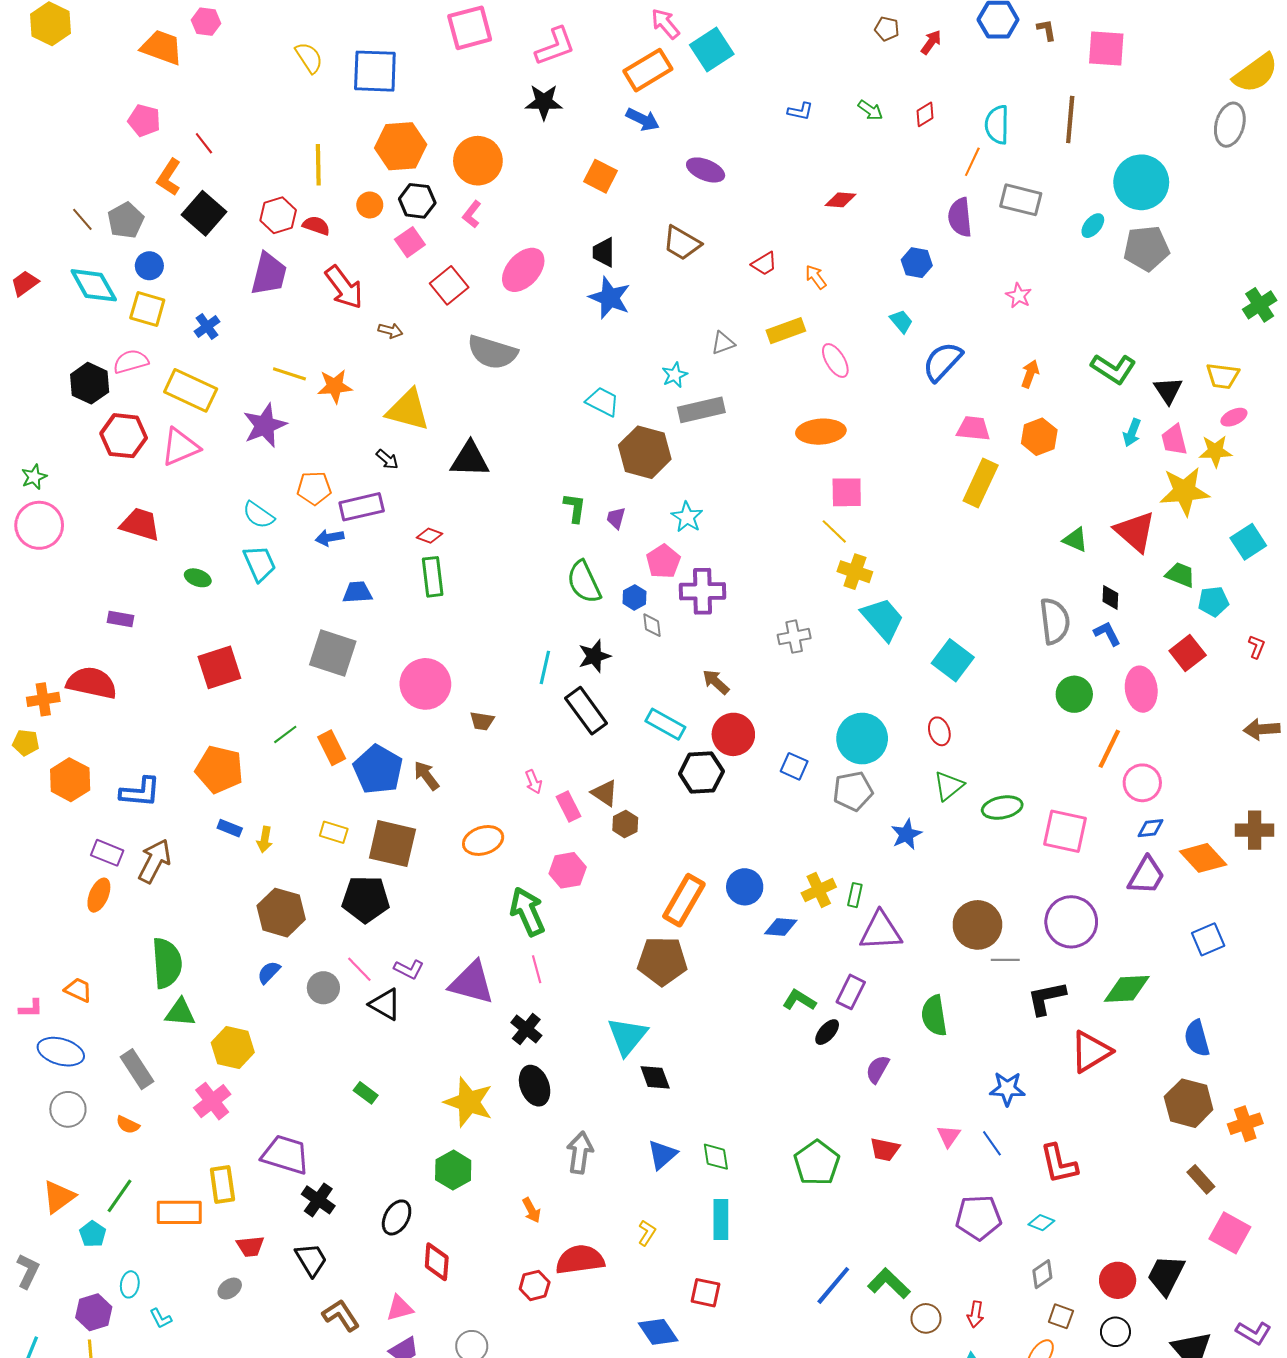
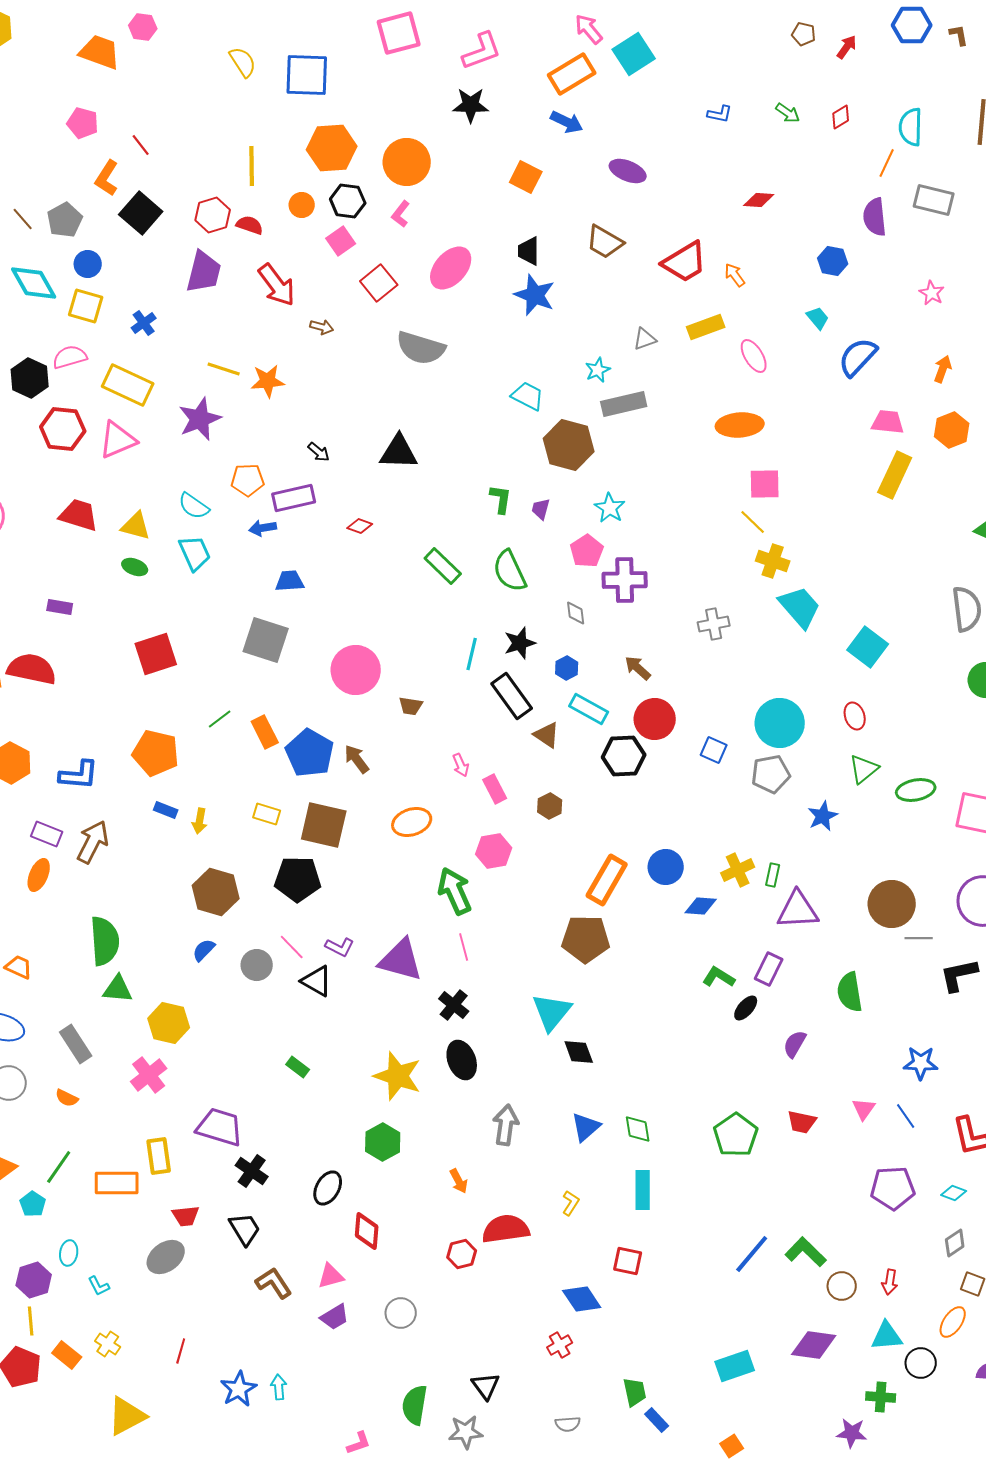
red trapezoid: (764, 264) -> (685, 262), size x1.8
yellow triangle: (408, 410) -> (136, 526), moved, size x0.7
green rectangle: (433, 577) -> (443, 566), moved, turned -39
blue hexagon: (634, 597) -> (567, 668), moved
brown triangle: (605, 793) -> (547, 735), moved
gray ellipse: (230, 1289) -> (166, 1257), size x1.6

